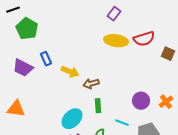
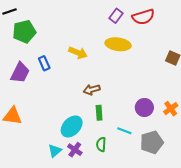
green pentagon: (27, 29) -> (24, 32), turned 30
red semicircle: (144, 39) -> (143, 17), moved
purple trapezoid: (23, 68) -> (20, 73), turned -90
yellow arrow: (70, 72) -> (78, 53), moved

